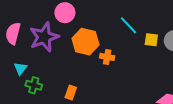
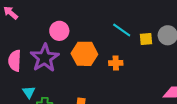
orange cross: (107, 57) -> (116, 63), moved

